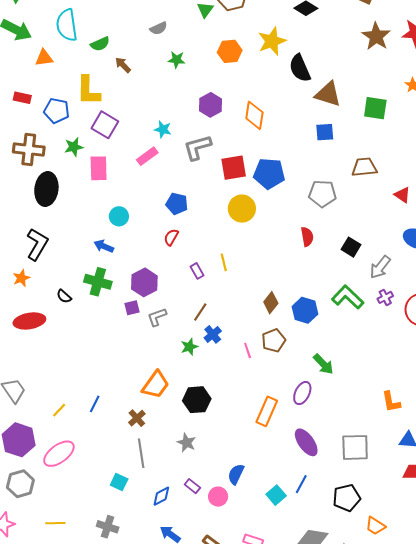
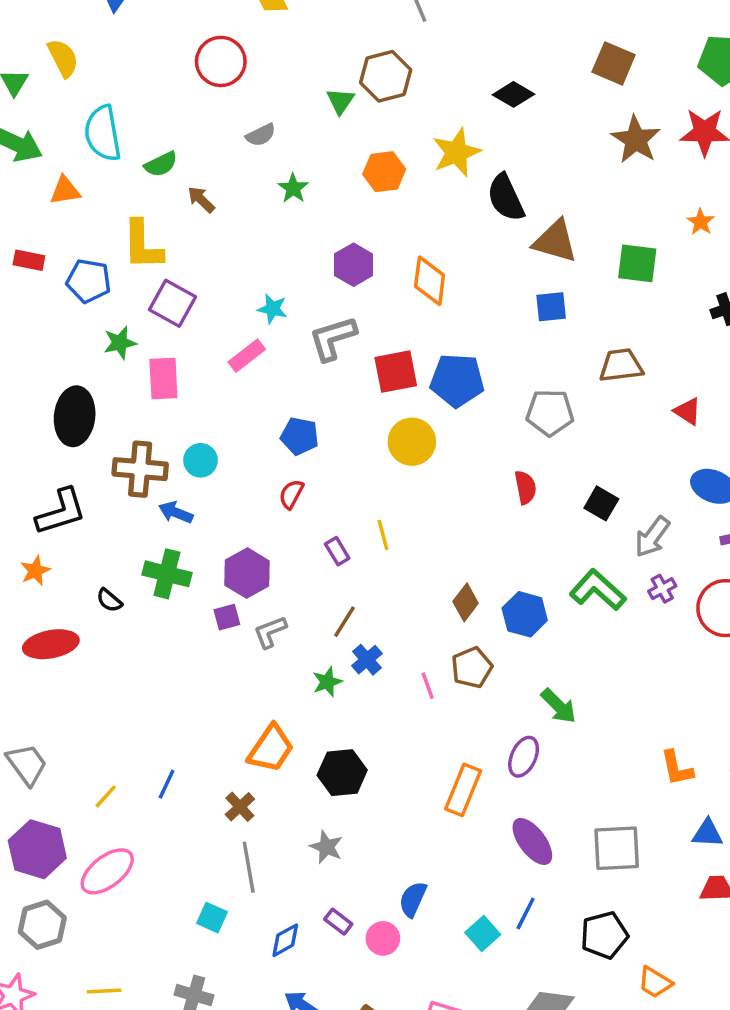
green star: (177, 60) -> (293, 188), turned 30
brown cross: (29, 150) -> (140, 469), moved
black L-shape: (37, 244) -> (61, 512), turned 44

